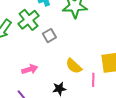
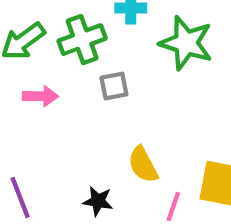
pink arrow: (30, 69) -> (40, 96), moved

